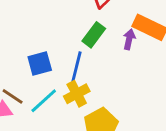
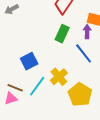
blue line: (77, 67) -> (84, 53), moved, turned -40

